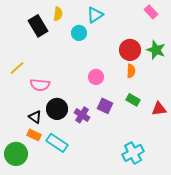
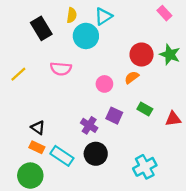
yellow semicircle: (58, 14) -> (72, 15), moved
cyan circle: (79, 33) -> (86, 36), size x1.5
orange semicircle: (131, 71) -> (132, 77), moved, turned -128
pink semicircle: (40, 85) -> (61, 69), moved
black circle: (57, 109) -> (96, 154), moved
green circle: (16, 154) -> (30, 176), moved

